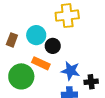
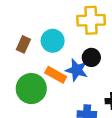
black circle: (53, 46) -> (91, 57), moved
blue star: (71, 71) -> (77, 70), moved

